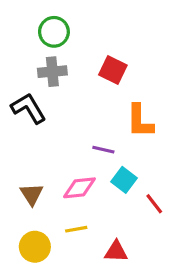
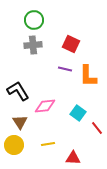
black L-shape: (28, 108) -> (18, 91), moved
purple line: (103, 150) -> (65, 69), moved
pink diamond: (79, 188) -> (45, 106), moved
yellow circle: (35, 247) -> (14, 145), moved

